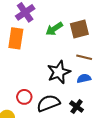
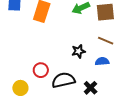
black star: (59, 72) -> (78, 51), size x0.6

